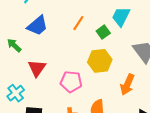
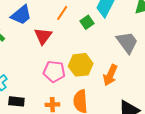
yellow hexagon: (100, 61) -> (81, 65), moved
red triangle: (37, 68) -> (43, 36), moved

